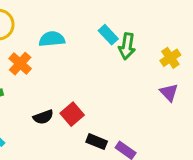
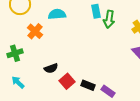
cyan rectangle: (108, 35) -> (96, 11), turned 32
red square: (72, 114) -> (67, 81), moved

